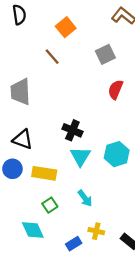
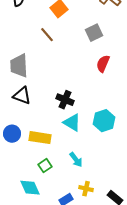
black triangle: (23, 139) -> (22, 96), moved
cyan triangle: (80, 156) -> (72, 123), turned -30

